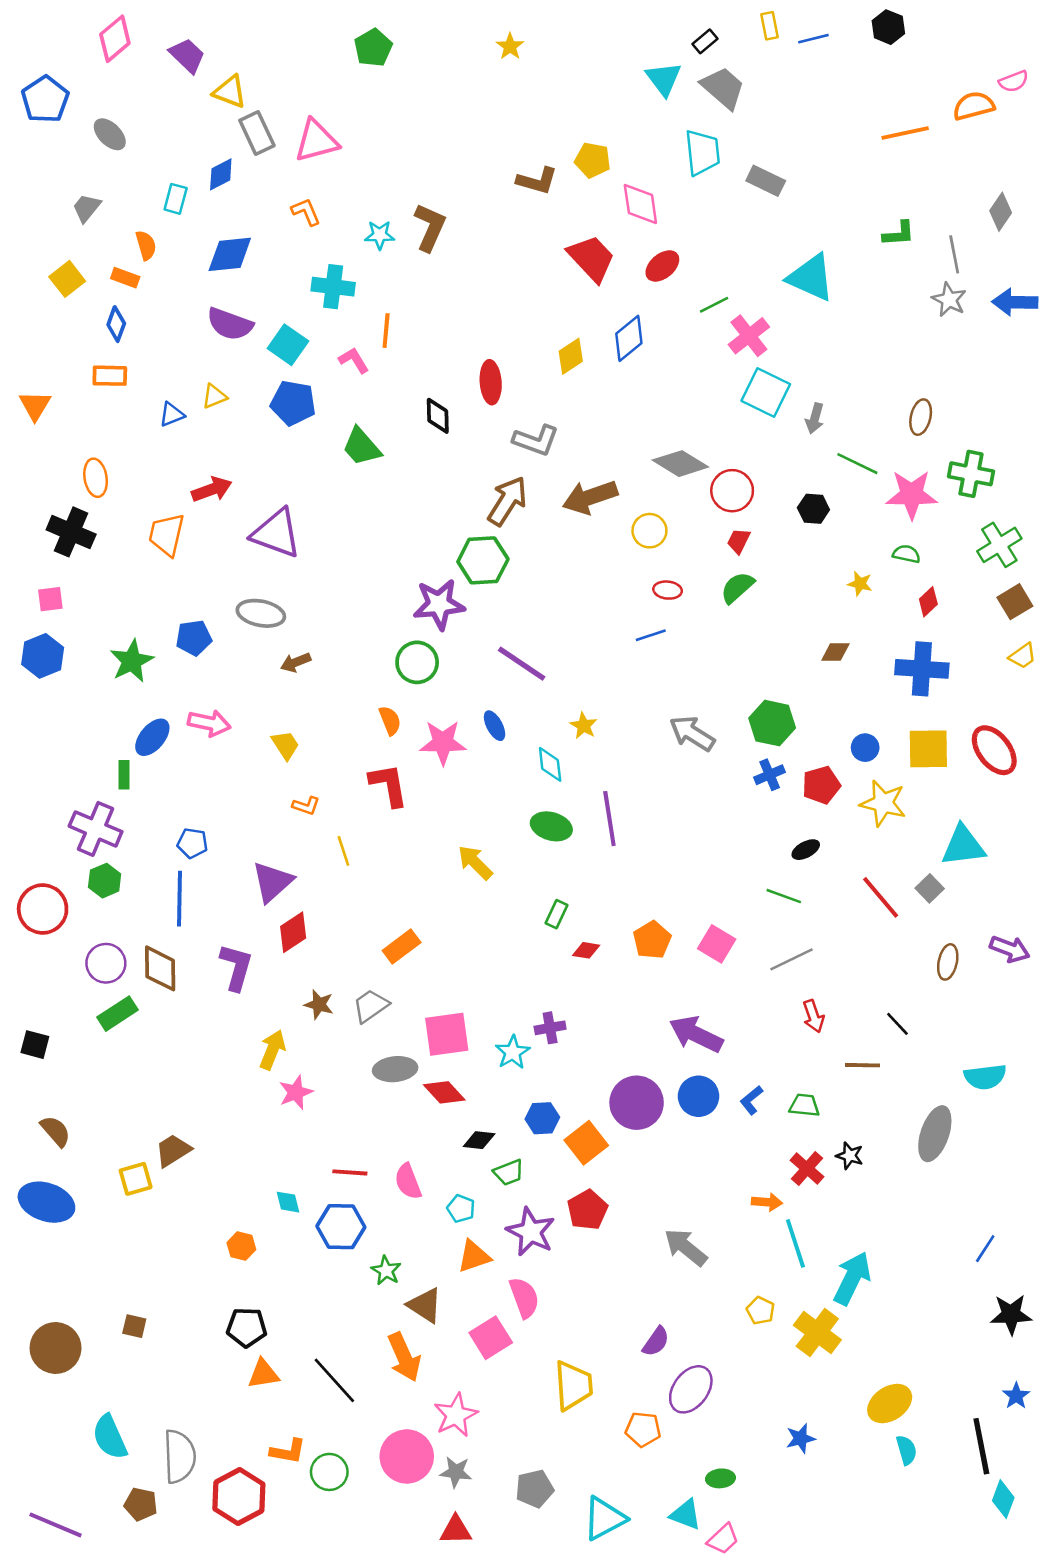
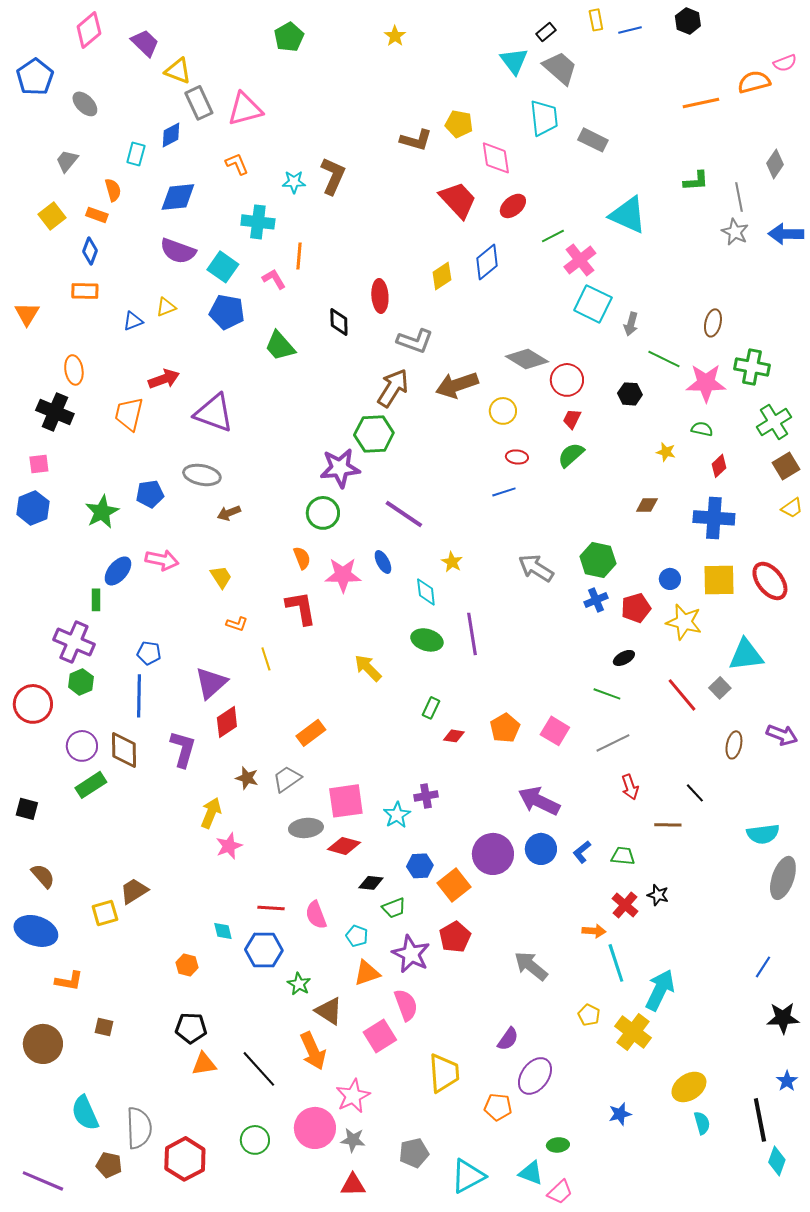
red diamond: (444, 1092) -> (344, 846), turned -32
gray ellipse: (935, 1134) -> (783, 878), moved
orange L-shape: (288, 1451) -> (69, 981), moved

